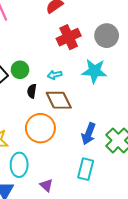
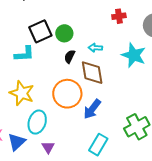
red cross: (69, 37) -> (119, 16), size x0.6
blue arrow: (89, 134) -> (92, 109), moved
purple triangle: (46, 185) -> (48, 147), moved

